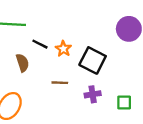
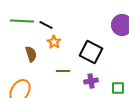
black line: (40, 44) -> (46, 25), moved
orange star: (63, 49) -> (54, 42), moved

